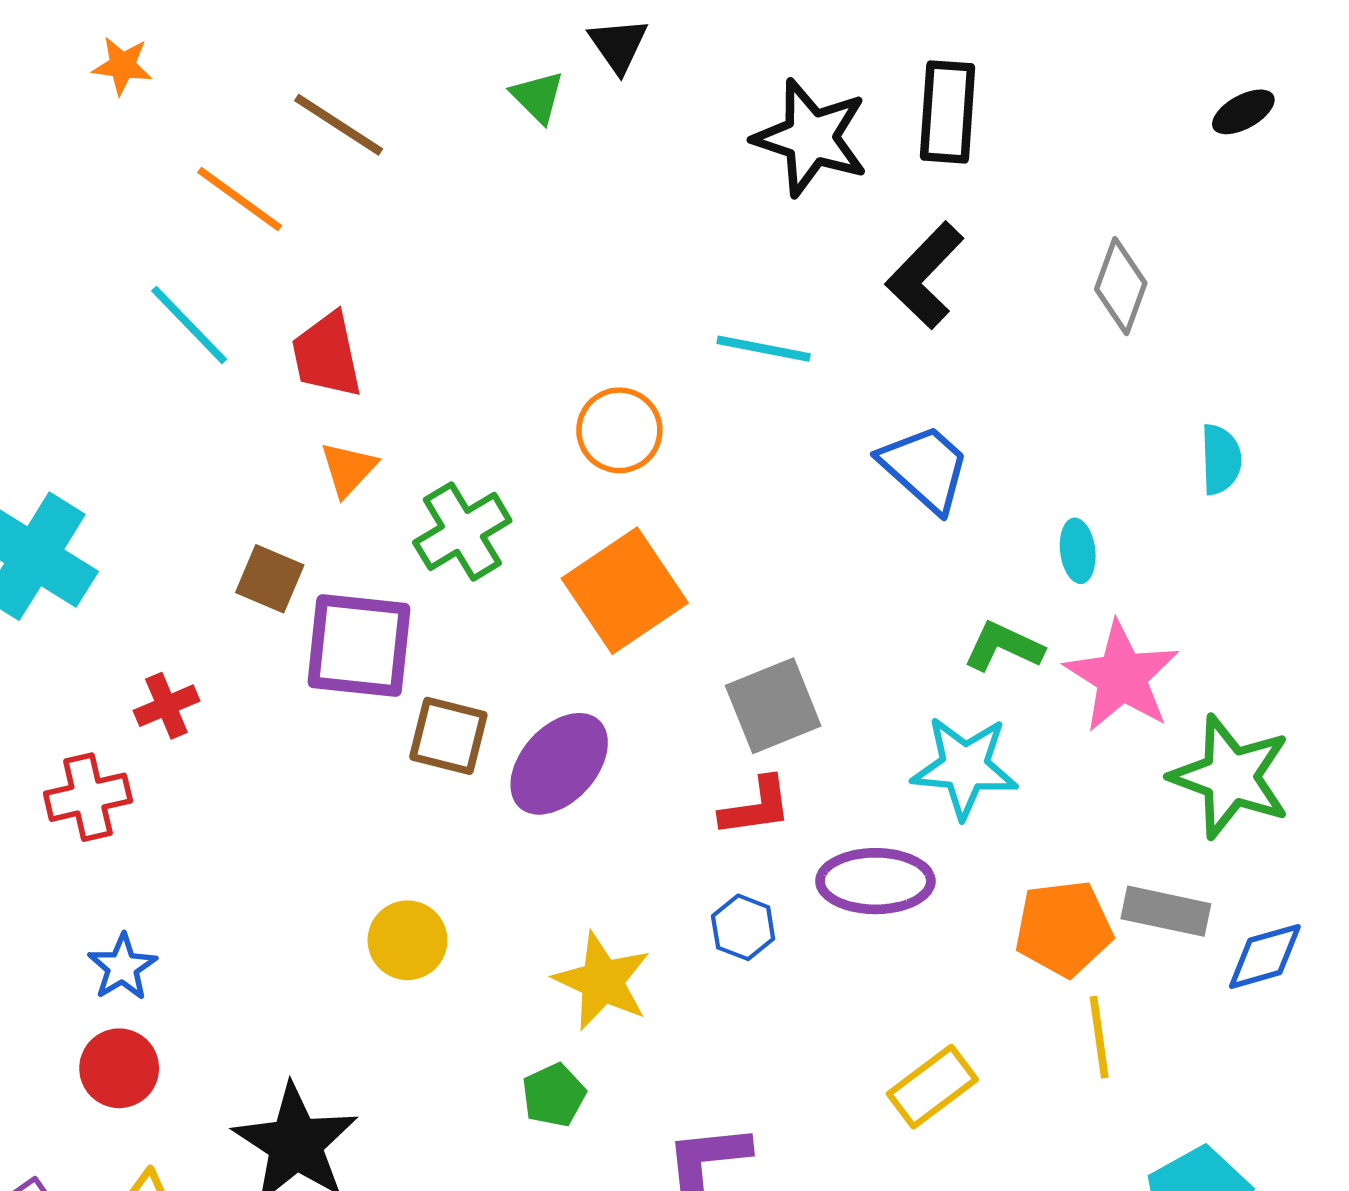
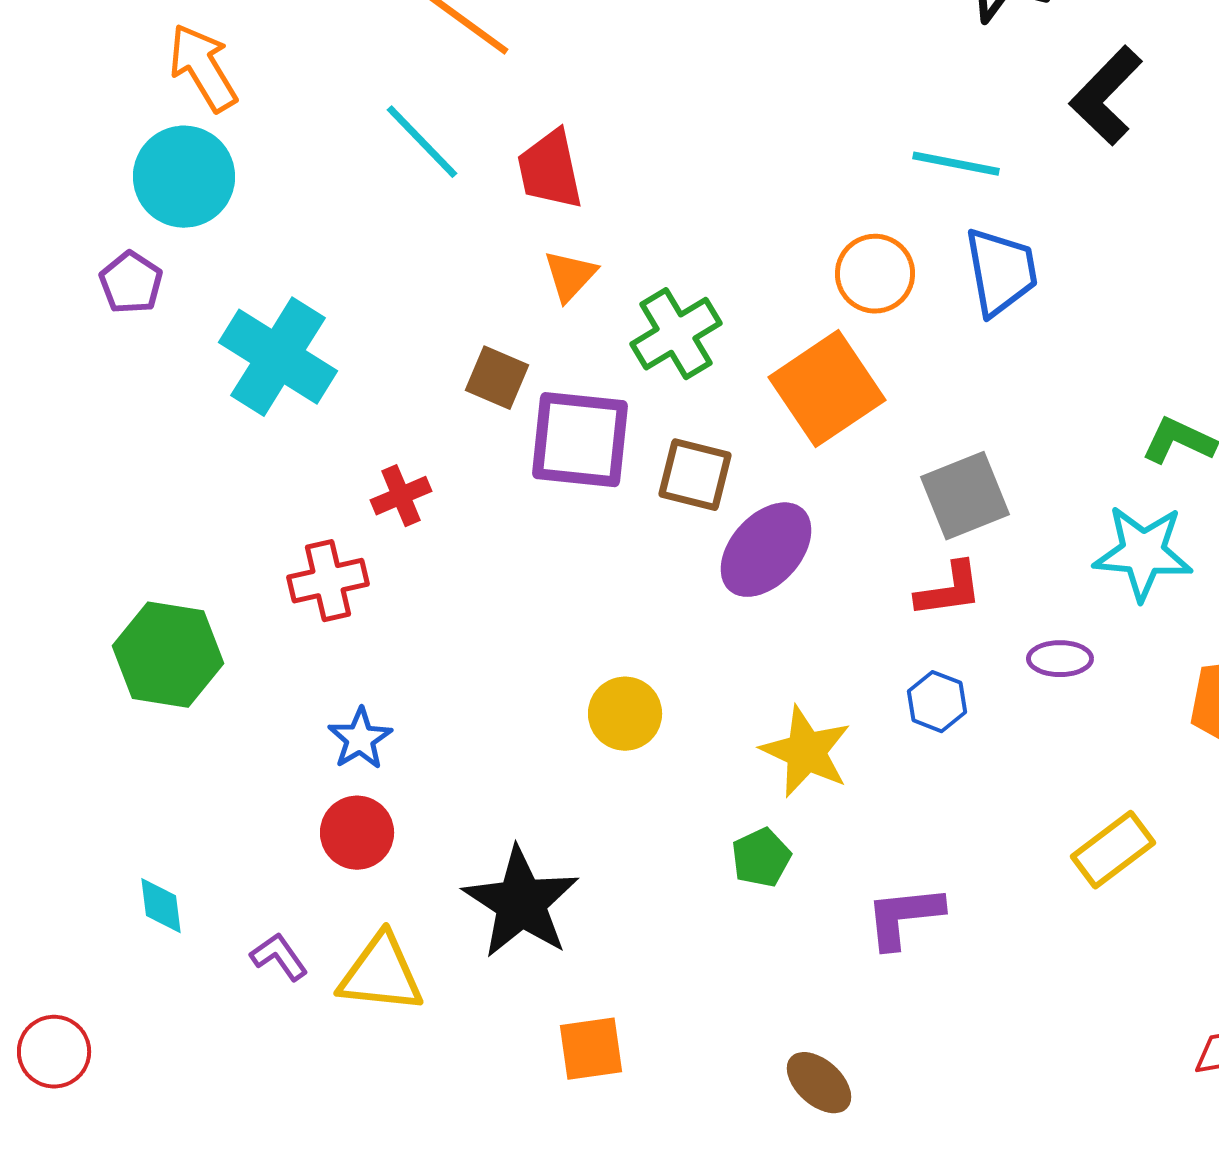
orange circle: (619, 430) -> (875, 274), moved
blue trapezoid: (925, 468) -> (1001, 272), moved, turned 38
brown square: (448, 736) -> (695, 475), moved
purple ellipse: (875, 881) -> (1060, 659), size x0.6

